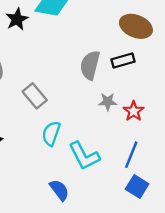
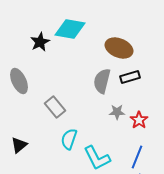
brown ellipse: (136, 26) -> (119, 48), moved

